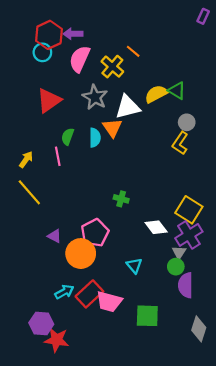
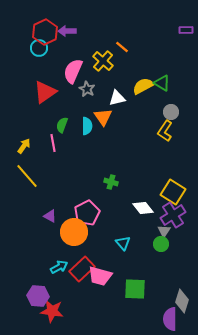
purple rectangle: (203, 16) -> (186, 30), moved, turned 64
pink semicircle: (80, 59) -> (73, 71), moved
gray star: (95, 97) -> (87, 89), size x0.7
white triangle: (128, 107) -> (117, 98), size x0.7
purple semicircle: (186, 285) -> (170, 319), moved

